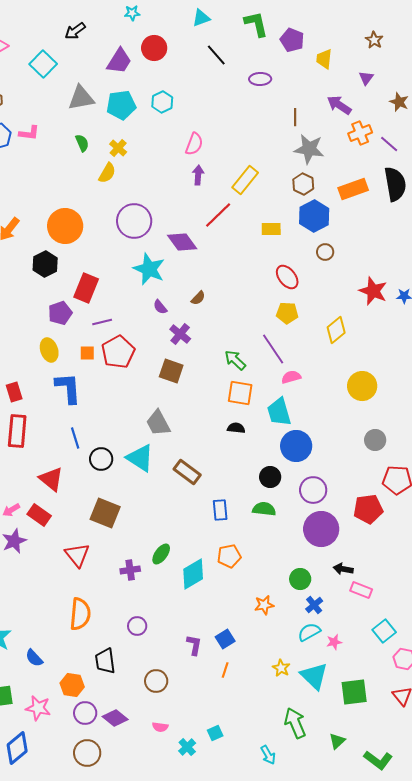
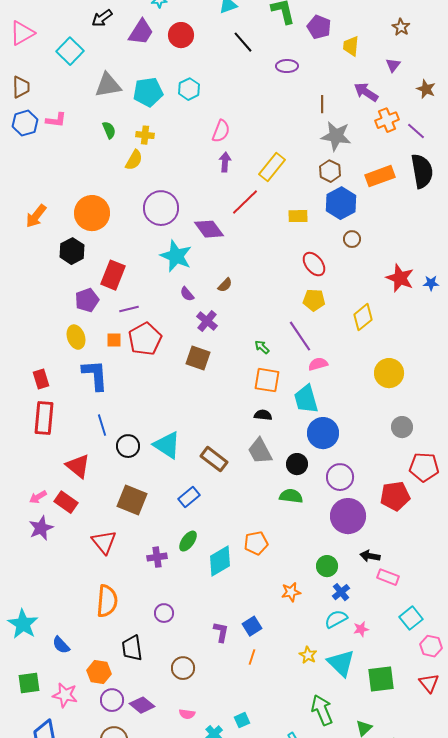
purple trapezoid: (119, 61) -> (141, 32), moved
yellow cross: (118, 148) -> (145, 135), turned -36
green arrow: (235, 360) -> (262, 347), size x0.7
gray trapezoid: (158, 423) -> (260, 451), moved
blue rectangle: (220, 510) -> (189, 497), moved, turned 55

